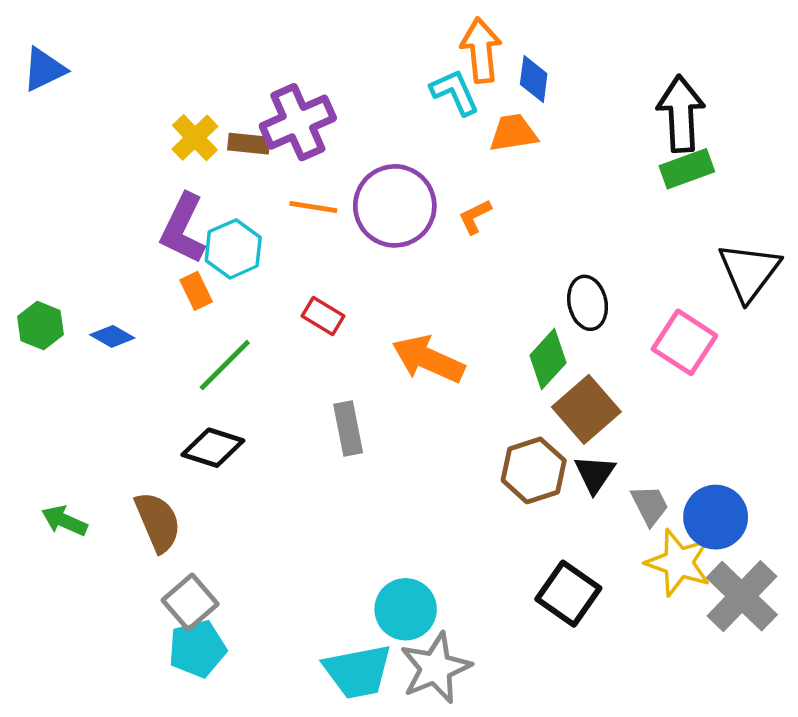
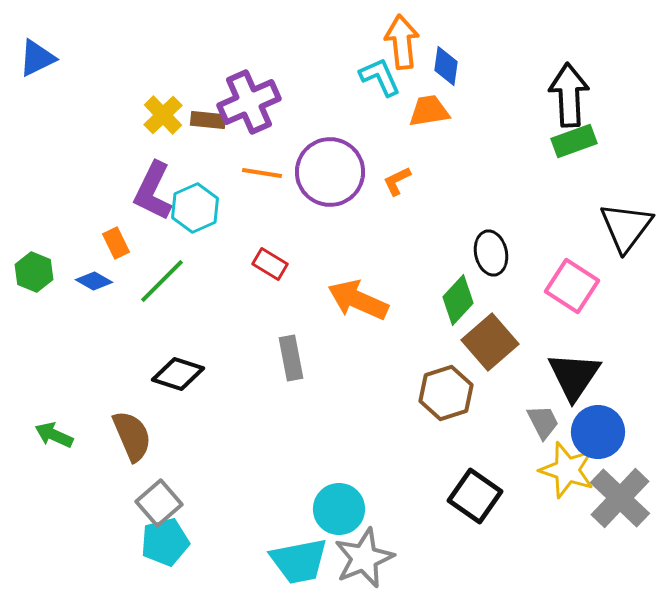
orange rectangle: (196, 291) -> (116, 243), moved
green line: (225, 365) -> (162, 281), moved
black triangle: (595, 474) -> (574, 376), moved, size x1.5

